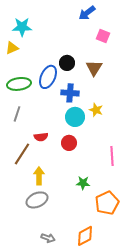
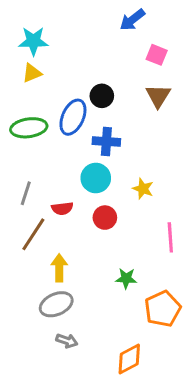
yellow triangle: (12, 48) -> (32, 73), moved
brown triangle: (94, 68) -> (158, 96), moved
yellow star: (96, 110) -> (143, 189), moved
gray line: (17, 114) -> (26, 193), moved
cyan circle: (75, 117) -> (96, 178), moved
gray arrow: (48, 238) -> (67, 341), moved

